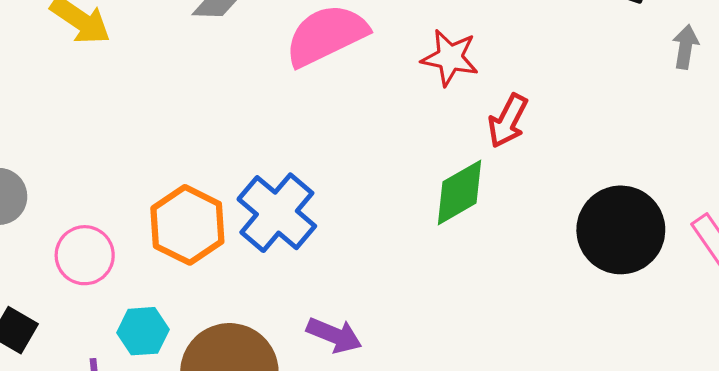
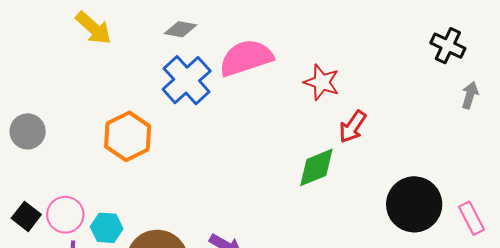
blue cross: (277, 213) -> (187, 80), moved
orange hexagon: (187, 225) -> (128, 136), moved
pink circle: (85, 255) -> (65, 215), moved

